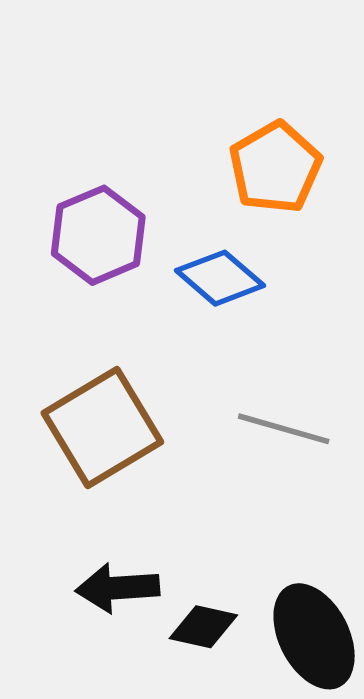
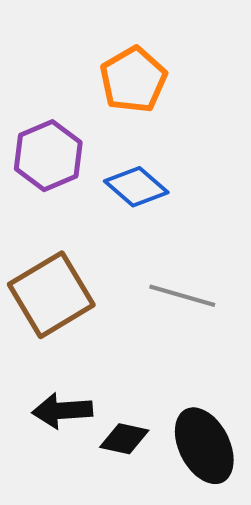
orange pentagon: (275, 167) -> (133, 80), moved

